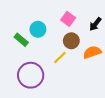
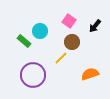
orange semicircle: (92, 52) -> (90, 74), moved

